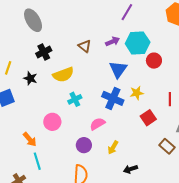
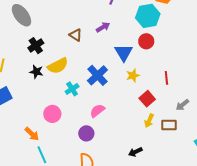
cyan hexagon: (138, 43) -> (148, 16), moved
blue triangle: (118, 69) -> (124, 53), moved
black star: (30, 78) -> (36, 72), moved
blue cross: (113, 98) -> (97, 75), moved, turned 30
brown rectangle: (167, 146) -> (169, 125), turned -35
yellow arrow: (113, 147) -> (149, 121), moved

